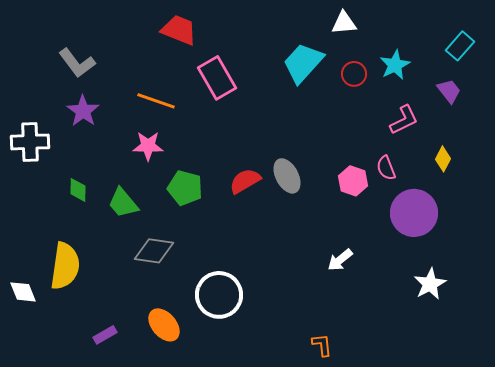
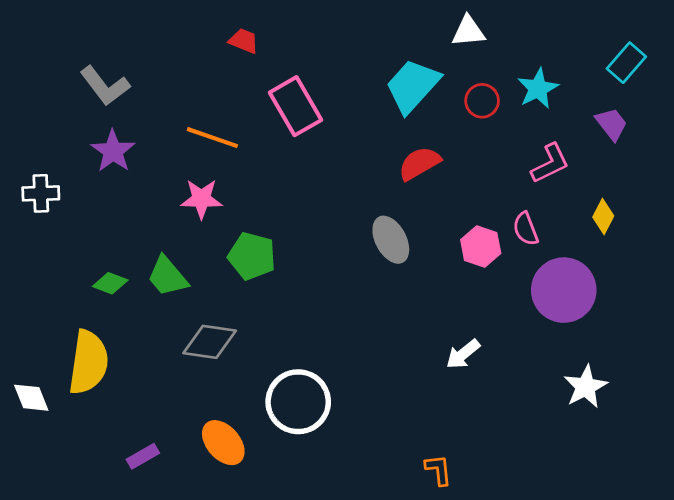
red trapezoid: (179, 30) -> (244, 41), size x0.6
white cross: (30, 142) -> (41, 193), size x0.7
red semicircle: (245, 181) -> (419, 163), moved
green diamond: (78, 190) -> (110, 283), moved, turned -70

